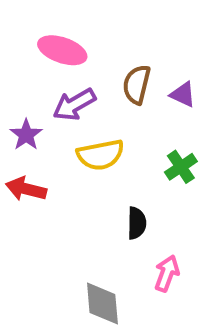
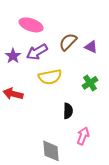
brown semicircle: (137, 84) -> (68, 42), turned 30
purple star: (26, 135) -> (13, 56), moved

